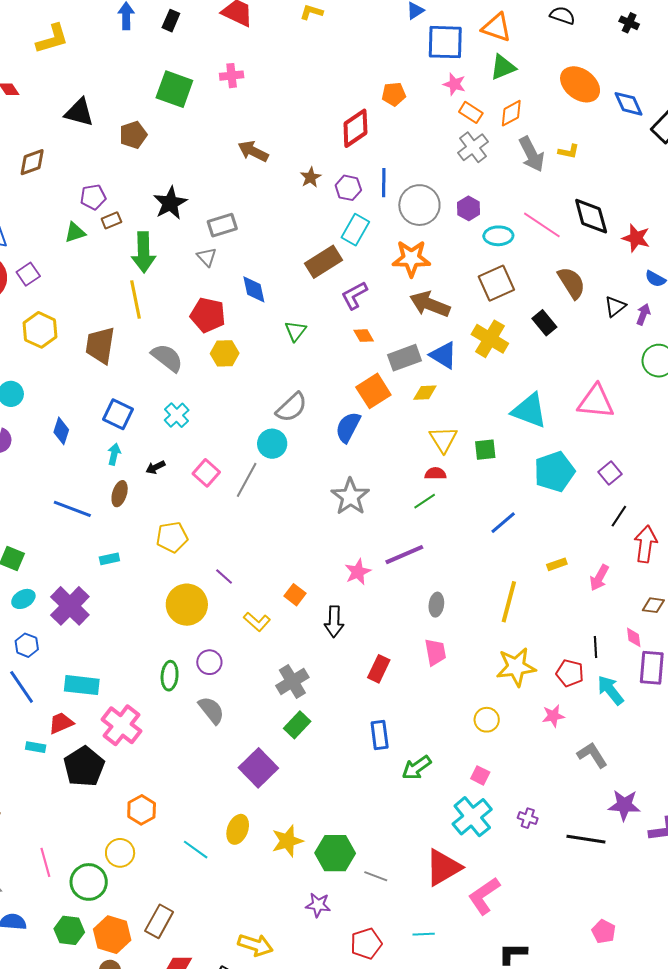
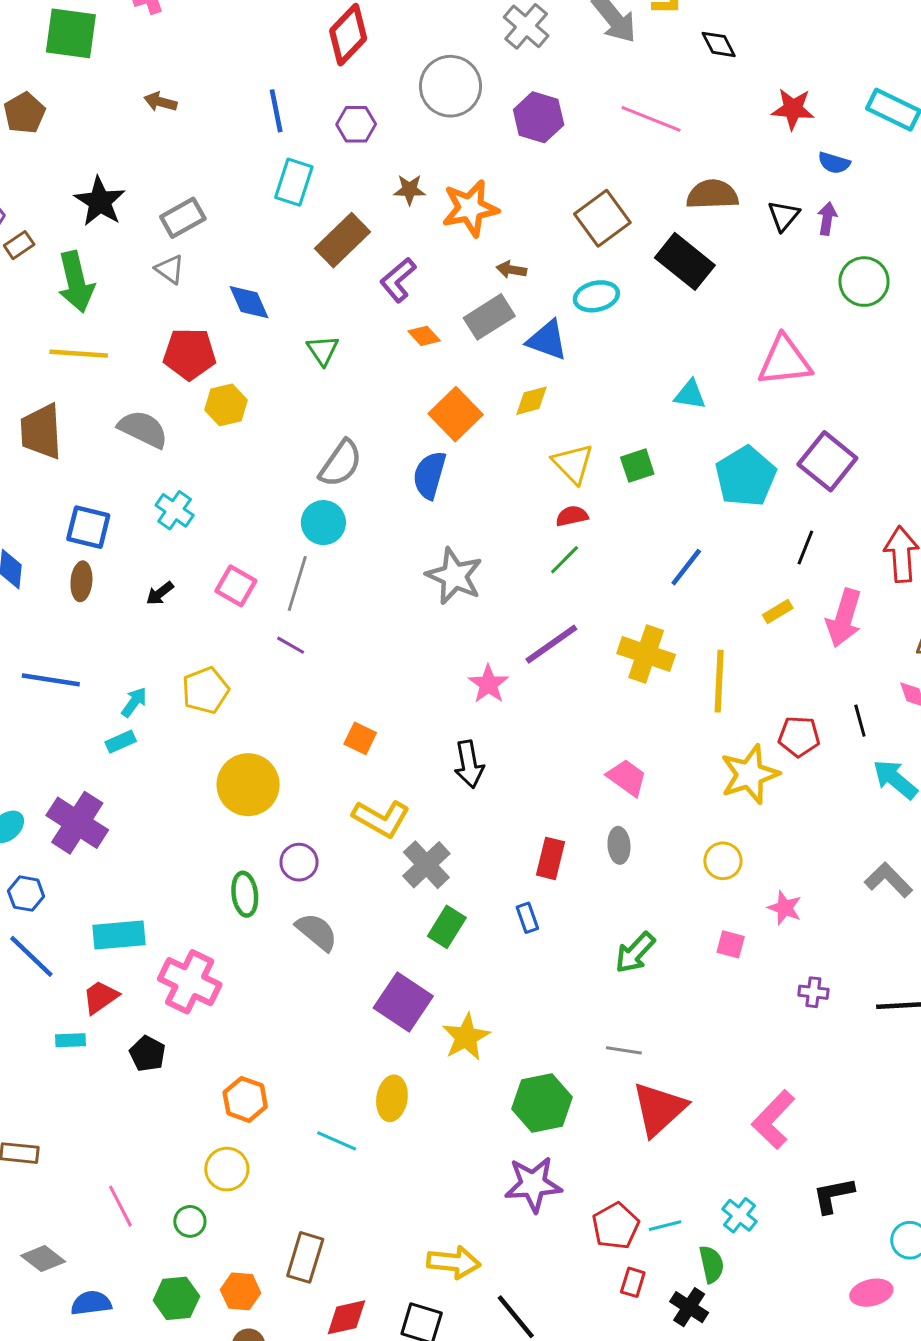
brown arrow: (253, 151) -> (160, 102), moved, size x0.7
brown star: (311, 177) -> (409, 190), moved, turned -30
blue line: (384, 183) -> (276, 111), moved
gray circle: (419, 205) -> (450, 86), moved
purple hexagon: (469, 208) -> (539, 117), size x1.4
black diamond: (591, 216) -> (719, 44), moved, size x0.6
cyan rectangle: (355, 230) -> (294, 182), moved
cyan ellipse: (498, 236) -> (596, 296), moved
brown semicircle: (572, 283) -> (712, 194), turned -48
yellow line: (135, 300) -> (79, 354), turned -63
brown arrow: (430, 304) -> (511, 270), size x0.5
black rectangle: (544, 323) -> (685, 261), size x1.5
yellow cross: (490, 339) -> (646, 654), moved
gray rectangle: (405, 358) -> (489, 317), moved
cyan triangle: (529, 411) -> (690, 395), size x0.6
cyan arrow: (114, 454) -> (134, 702), moved, turned 35
purple square: (610, 473) -> (827, 461), size x1.6
brown ellipse: (120, 494) -> (81, 581), moved
black line: (619, 516) -> (805, 548), moved
purple line: (224, 576) -> (291, 645), moved
pink arrow: (599, 578) -> (844, 618), size x1.4
orange square: (295, 595) -> (360, 738), moved
gray ellipse: (436, 605) -> (619, 845), moved
yellow L-shape: (257, 622) -> (381, 819), moved, size x1.4
pink trapezoid: (435, 652) -> (627, 778), turned -32
red rectangle: (379, 669) -> (551, 858), moved
red pentagon: (570, 673) -> (799, 737), moved
pink star: (553, 716) -> (785, 908), moved, turned -30
blue rectangle: (380, 735) -> (527, 918), moved, size x0.7
black pentagon: (84, 767) -> (148, 1054), size x0.6
cyan cross: (472, 817) -> (740, 1215), moved, size x0.6
yellow star: (287, 841) -> (466, 1037), moved
red triangle: (443, 868) -> (659, 1109), moved
gray line: (376, 876) -> (624, 1050), moved
green circle: (89, 882) -> (190, 1221), size x0.6
purple star: (318, 905) -> (533, 1184), size x1.5
cyan line: (424, 934) -> (665, 1226), moved
orange hexagon: (112, 935) -> (241, 1291), size x0.7

